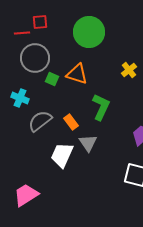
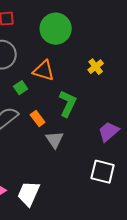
green square: (52, 79) -> (21, 88), moved, turned 32
white trapezoid: (62, 155) -> (29, 194), moved

